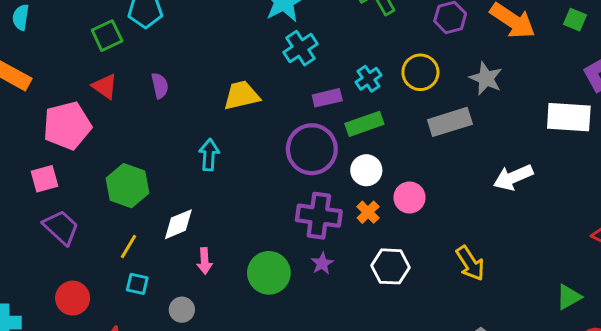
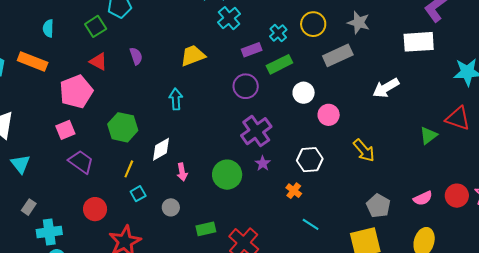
cyan semicircle: (21, 17) -> (48, 28), moved
purple circle: (312, 149) -> (246, 86), size x0.7
white circle: (366, 170) -> (304, 93), moved
pink circle: (409, 198) -> (329, 115), moved
orange cross: (368, 212) -> (294, 191), moved
purple cross: (319, 216) -> (256, 131), turned -36
cyan square: (137, 284) -> (138, 194), turned -35
green triangle: (569, 297) -> (428, 135), moved

